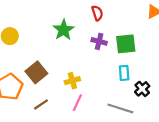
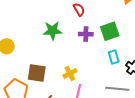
green star: (63, 30) -> (52, 31), turned -30
brown square: (36, 72) -> (37, 73), turned -30

